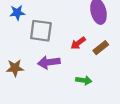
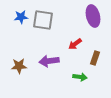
gray square: (41, 31) -> (43, 20), moved
brown rectangle: (101, 48) -> (95, 58), moved, turned -32

